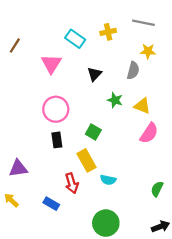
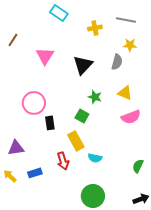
cyan rectangle: (75, 39) -> (59, 13), moved
black triangle: (94, 74) -> (83, 65), size x1.5
green star: (115, 100) -> (95, 97), moved
pink circle: (56, 109) -> (34, 103), moved
pink semicircle: (149, 133) -> (131, 117), turned 36
blue rectangle: (51, 204) -> (35, 173), moved, turned -48

